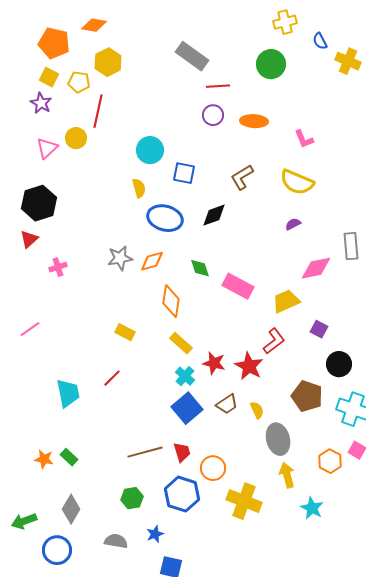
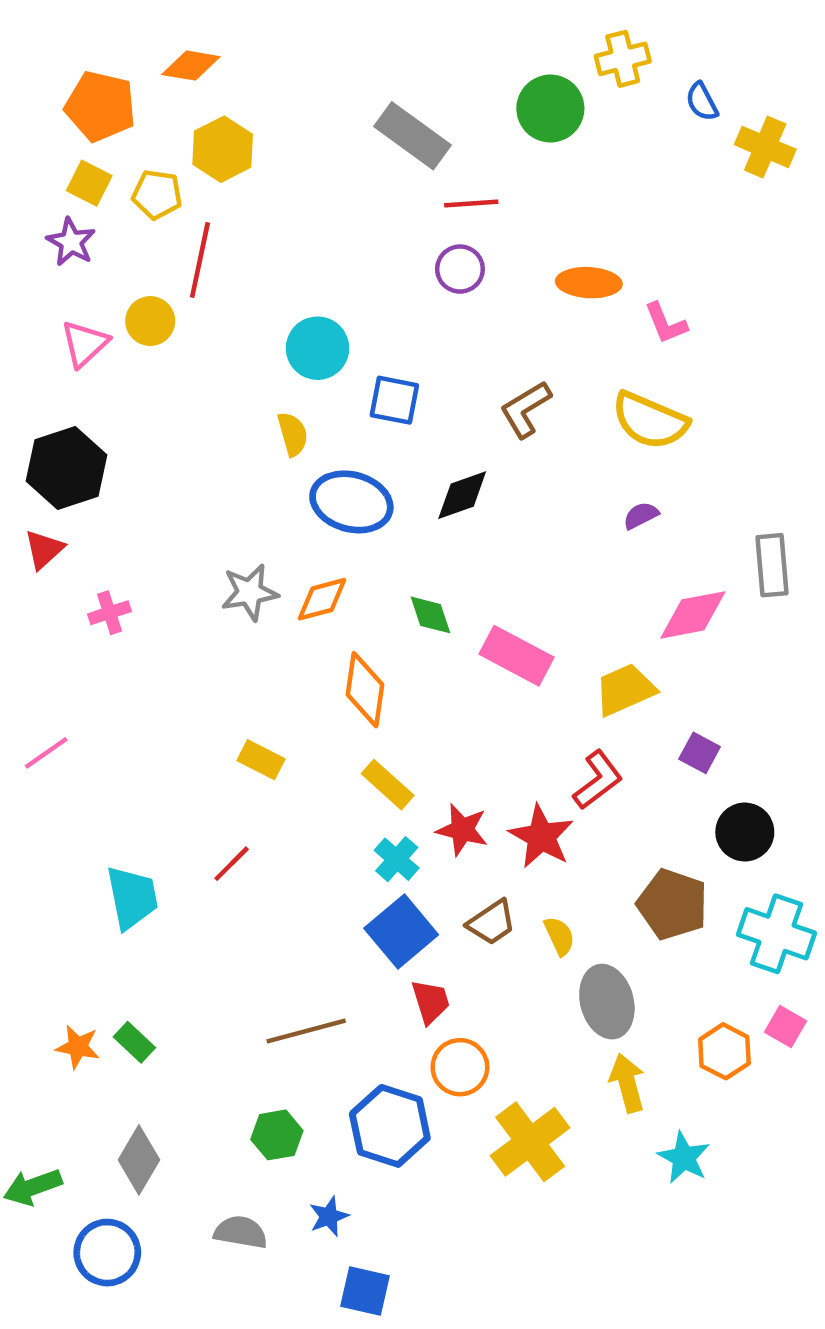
green circle: (271, 64) -> (550, 109), moved
orange ellipse: (254, 121) -> (589, 283), moved
red trapezoid: (182, 452) -> (431, 1002), moved
yellow cross: (244, 501) -> (530, 1142), turned 32

